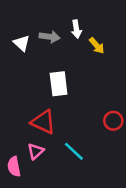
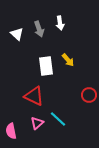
gray arrow: (50, 37) -> (39, 29), turned 63
yellow arrow: (97, 46) -> (68, 60), moved
pink triangle: (36, 151) -> (37, 123), moved

